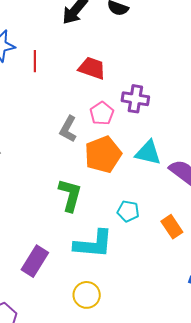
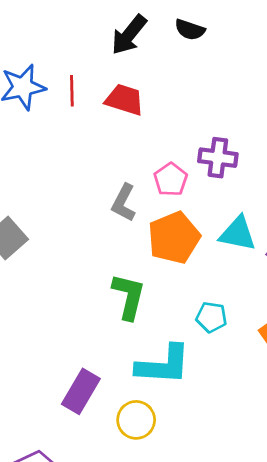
red line: (35, 61) -> (72, 91), moved
red trapezoid: (92, 68) -> (125, 100), moved
yellow circle: (87, 295) -> (136, 420), moved

